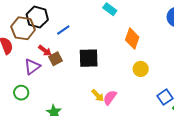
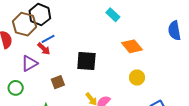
blue line: (63, 30) -> (48, 39), moved
orange diamond: (132, 39) -> (132, 46), turned -65
brown square: (56, 59) -> (58, 82), moved

